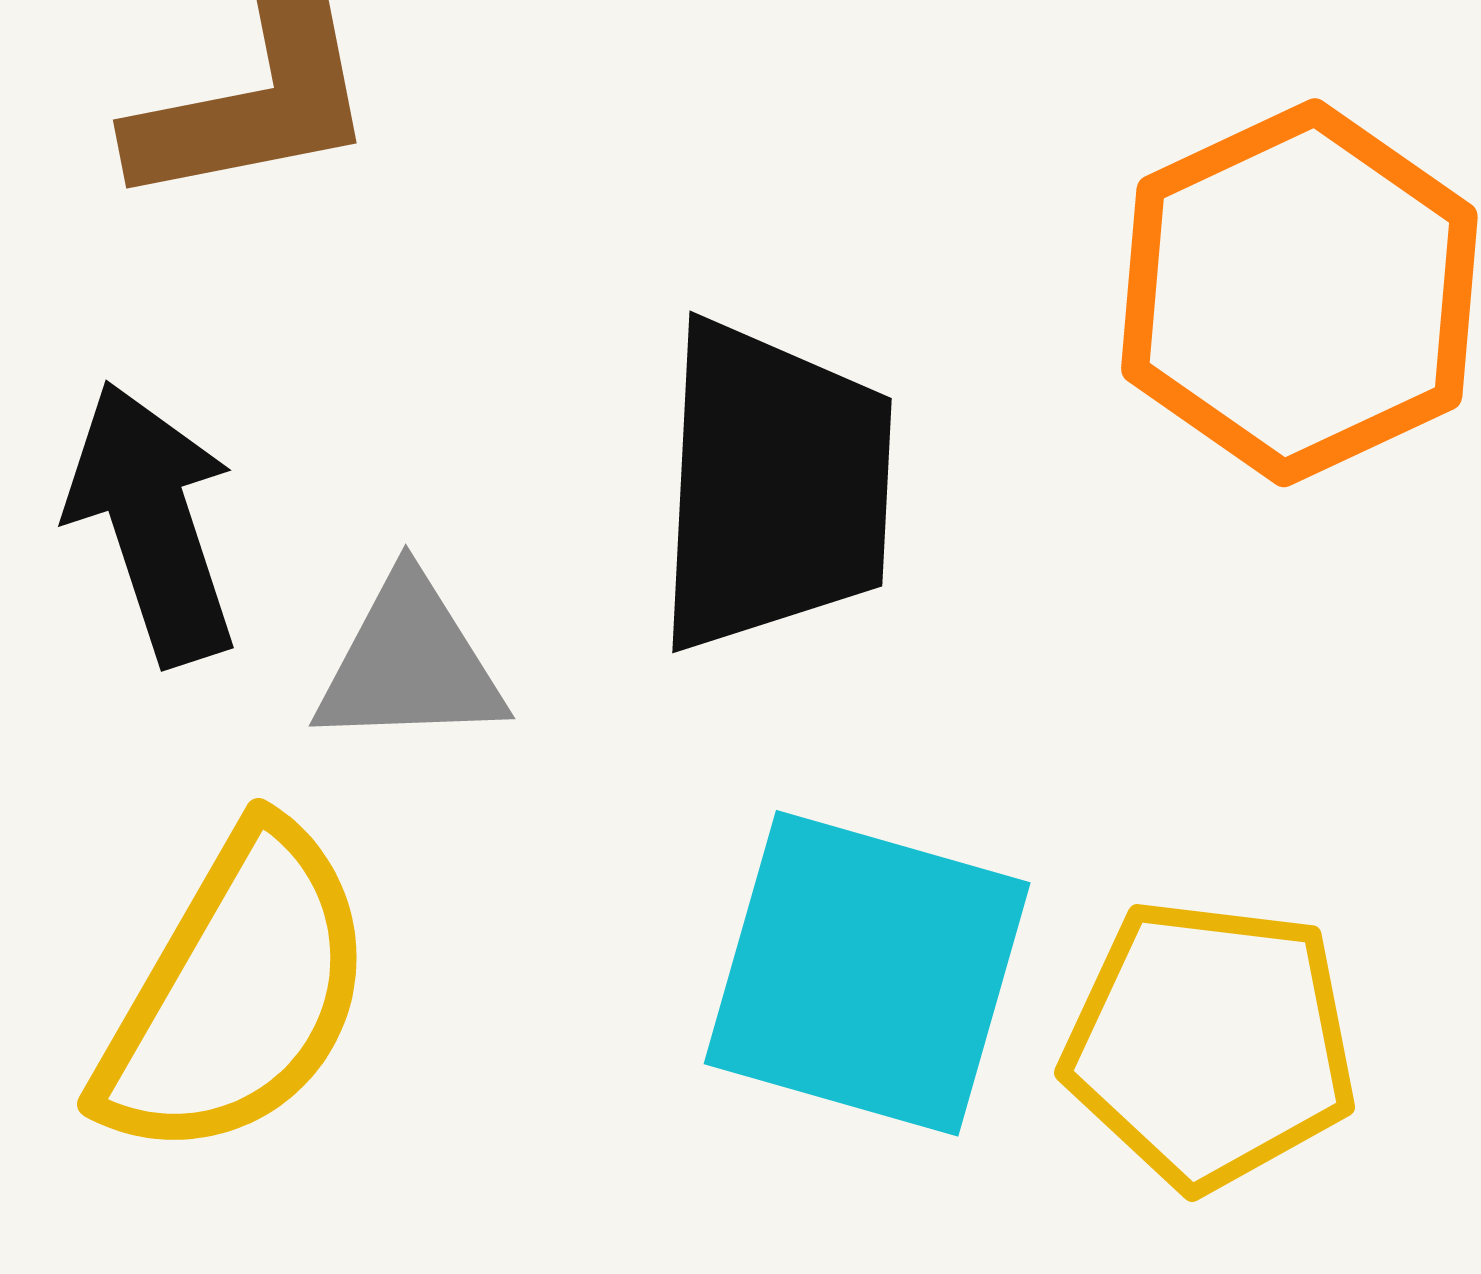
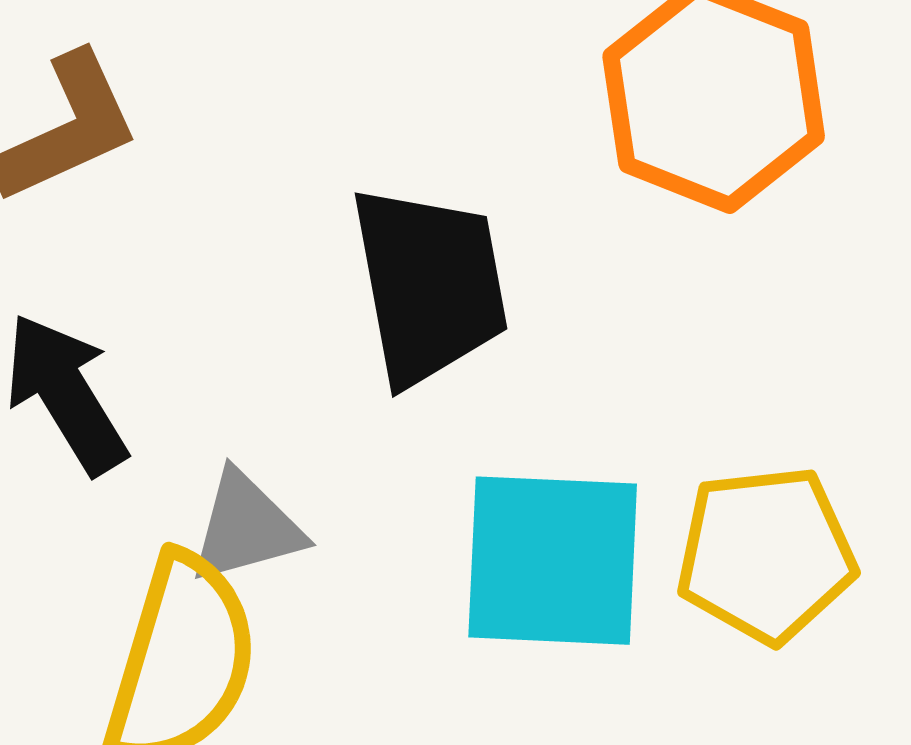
gray triangle: (410, 663) -> (246, 527), moved

